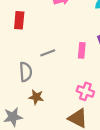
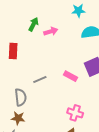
pink rectangle: (82, 50) -> (71, 76), turned -64
brown star: (36, 97) -> (18, 118), moved

